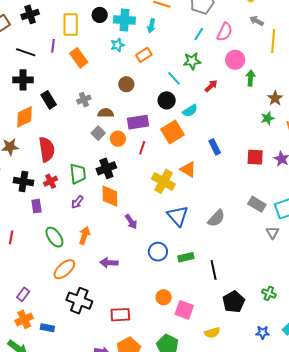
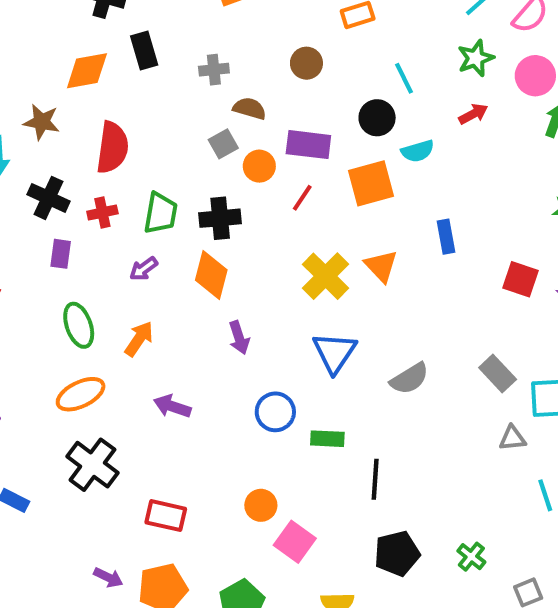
green star: (192, 61) -> (476, 58), moved, turned -30
gray triangle: (272, 233) -> (513, 438), turned 40

